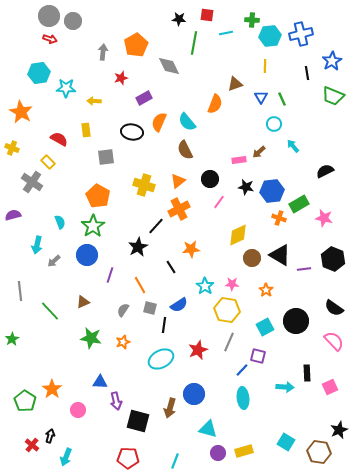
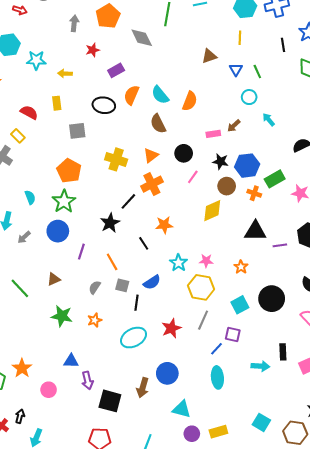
orange semicircle: (215, 104) -> (190, 101), moved
black triangle: (280, 255) -> (255, 231), turned -30
brown circle: (252, 258) -> (227, 186), moved

